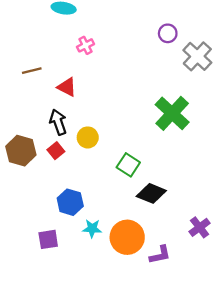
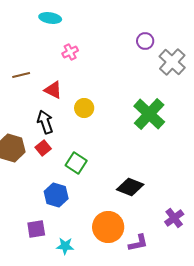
yellow circle: (88, 137) -> (84, 108), moved
green square: (128, 165) -> (76, 163), moved
cyan star: (92, 228) -> (65, 246), moved

